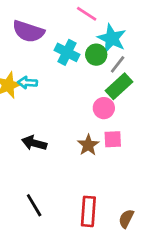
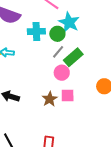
cyan cross: (67, 52) -> (36, 31), turned -30
gray line: (118, 64) -> (58, 52), moved

